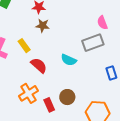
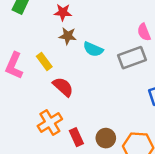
cyan semicircle: (69, 60) -> (93, 49), moved
brown circle: (67, 97) -> (106, 138), moved

